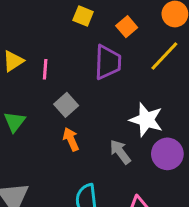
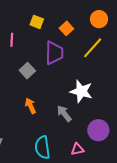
pink line: (45, 69) -> (12, 40), moved
gray square: (66, 105) -> (27, 71), moved
purple circle: (167, 154) -> (98, 130), moved

